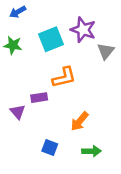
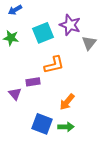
blue square: (50, 148) -> (42, 124), size x1.5
green arrow: (91, 151) -> (66, 127), moved

